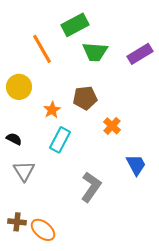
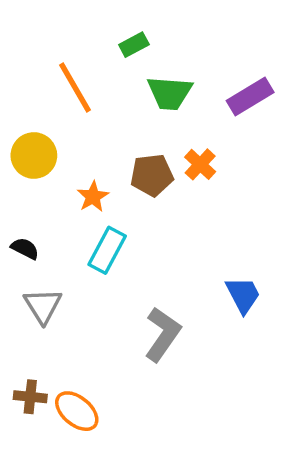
green rectangle: (75, 25) -> (134, 45), size x0.6
orange cross: (112, 126) -> (200, 164), moved

